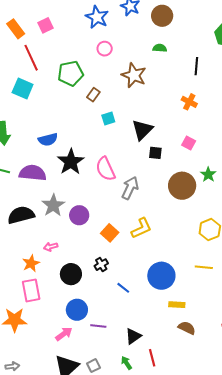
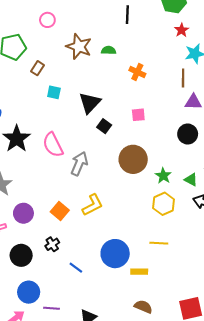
green semicircle: (160, 48) -> (109, 50), moved
black line: (196, 66) -> (127, 15), moved
cyan square: (108, 119) -> (54, 92), turned 32
pink square: (189, 143) -> (138, 115), turned -32
black square: (155, 153) -> (104, 126), turned 32
green star: (208, 175) -> (163, 176), moved
purple circle: (79, 215) -> (23, 213), moved
yellow rectangle: (177, 305) -> (139, 272), moved

